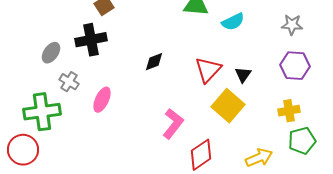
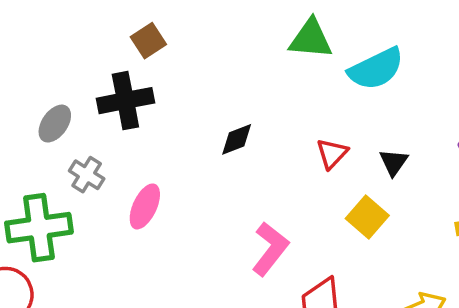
cyan semicircle: (233, 22) -> (376, 69), size x1.4
red triangle: (208, 70) -> (332, 154), size x0.7
yellow square: (228, 106) -> (367, 217), size x0.7

